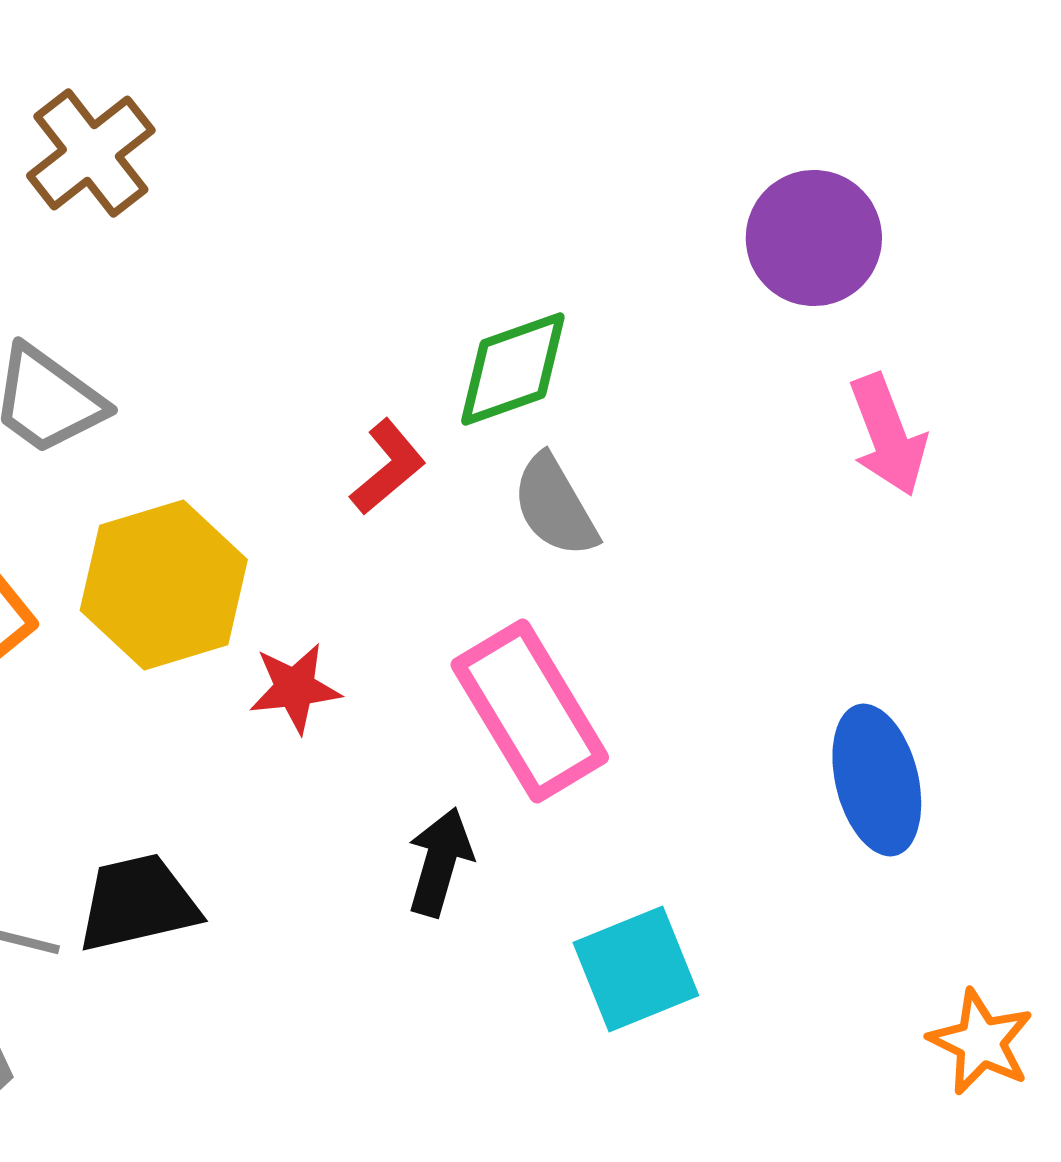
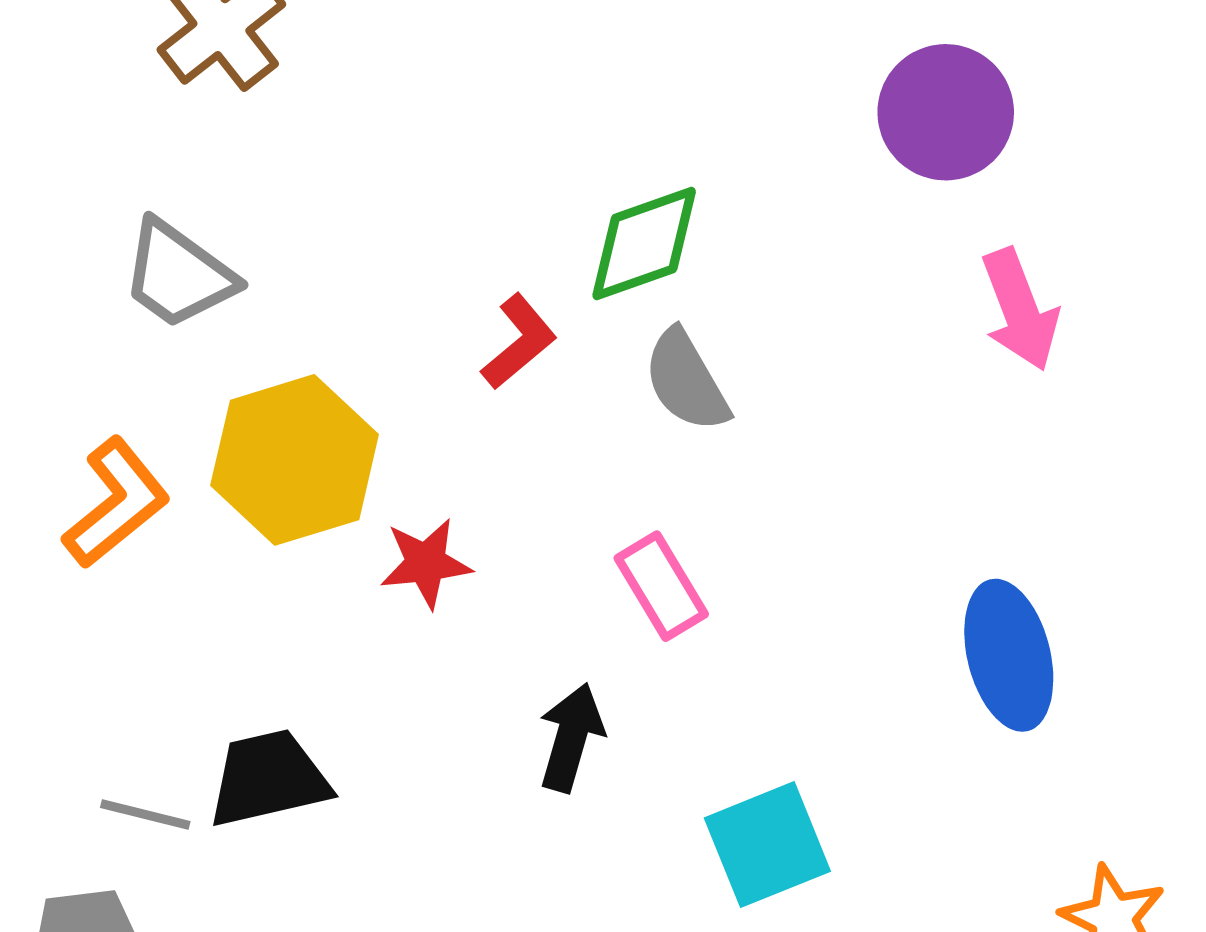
pink rectangle: (530, 711) -> (661, 586), size x0.6

